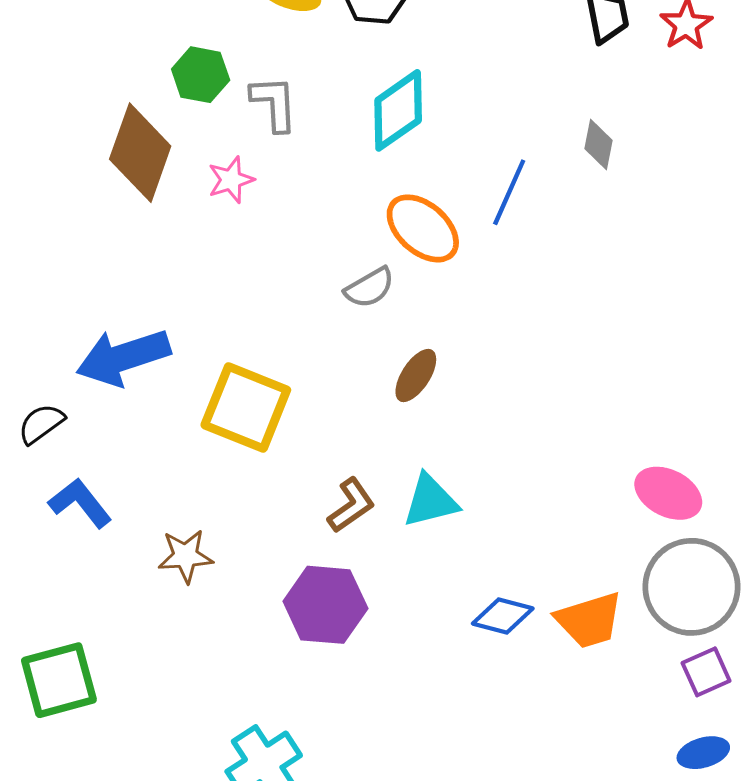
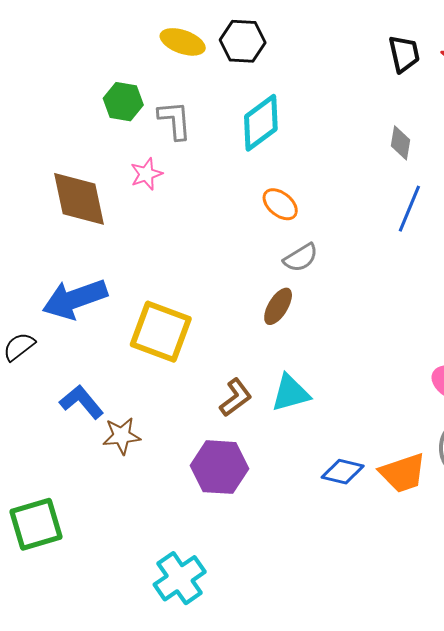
brown diamond: (140, 153) -> (79, 199), moved, turned -30
blue line: (509, 192) -> (409, 209), moved
orange ellipse: (423, 228) -> (280, 204), size x0.7
gray semicircle: (370, 288) -> (301, 258), moved
blue L-shape: (80, 503) -> (82, 402), moved

